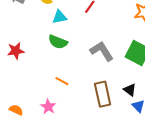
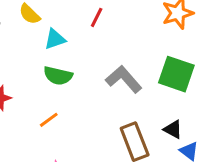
orange line: (62, 81) -> (49, 120), moved, turned -56

